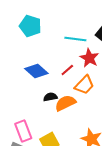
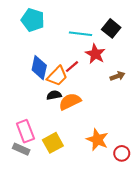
blue diamond: (36, 71) -> (39, 68), turned 60
orange trapezoid: (84, 85) -> (57, 76), moved

